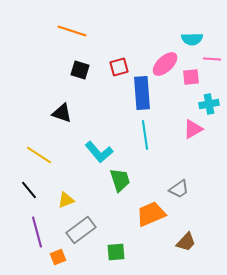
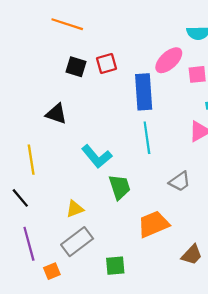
red square: (119, 67) -> (107, 64), moved
yellow line: (39, 155) -> (31, 160), turned 48
gray trapezoid: (179, 189) -> (180, 182), moved
yellow triangle: (66, 200) -> (75, 209), moved

